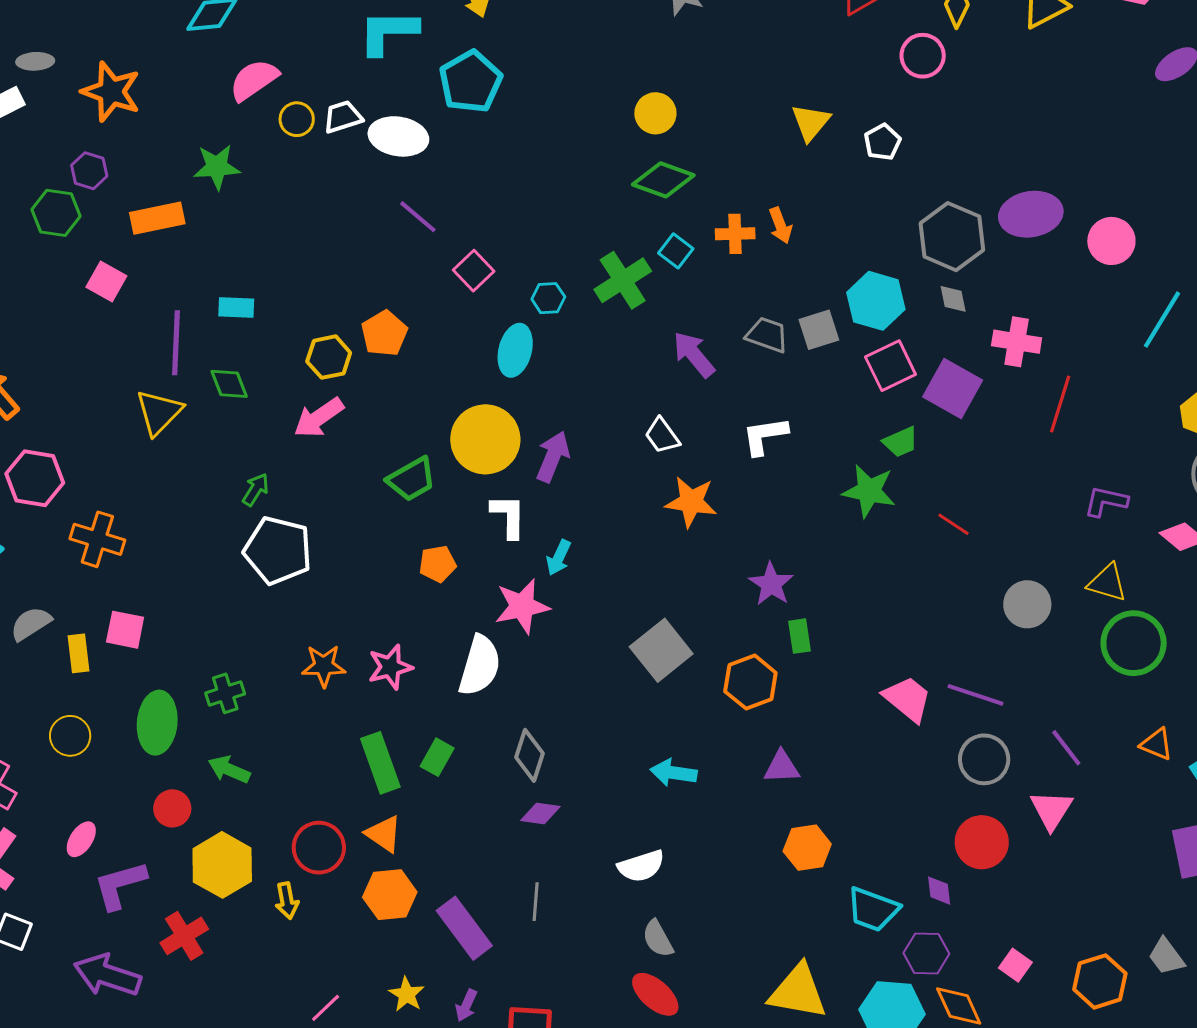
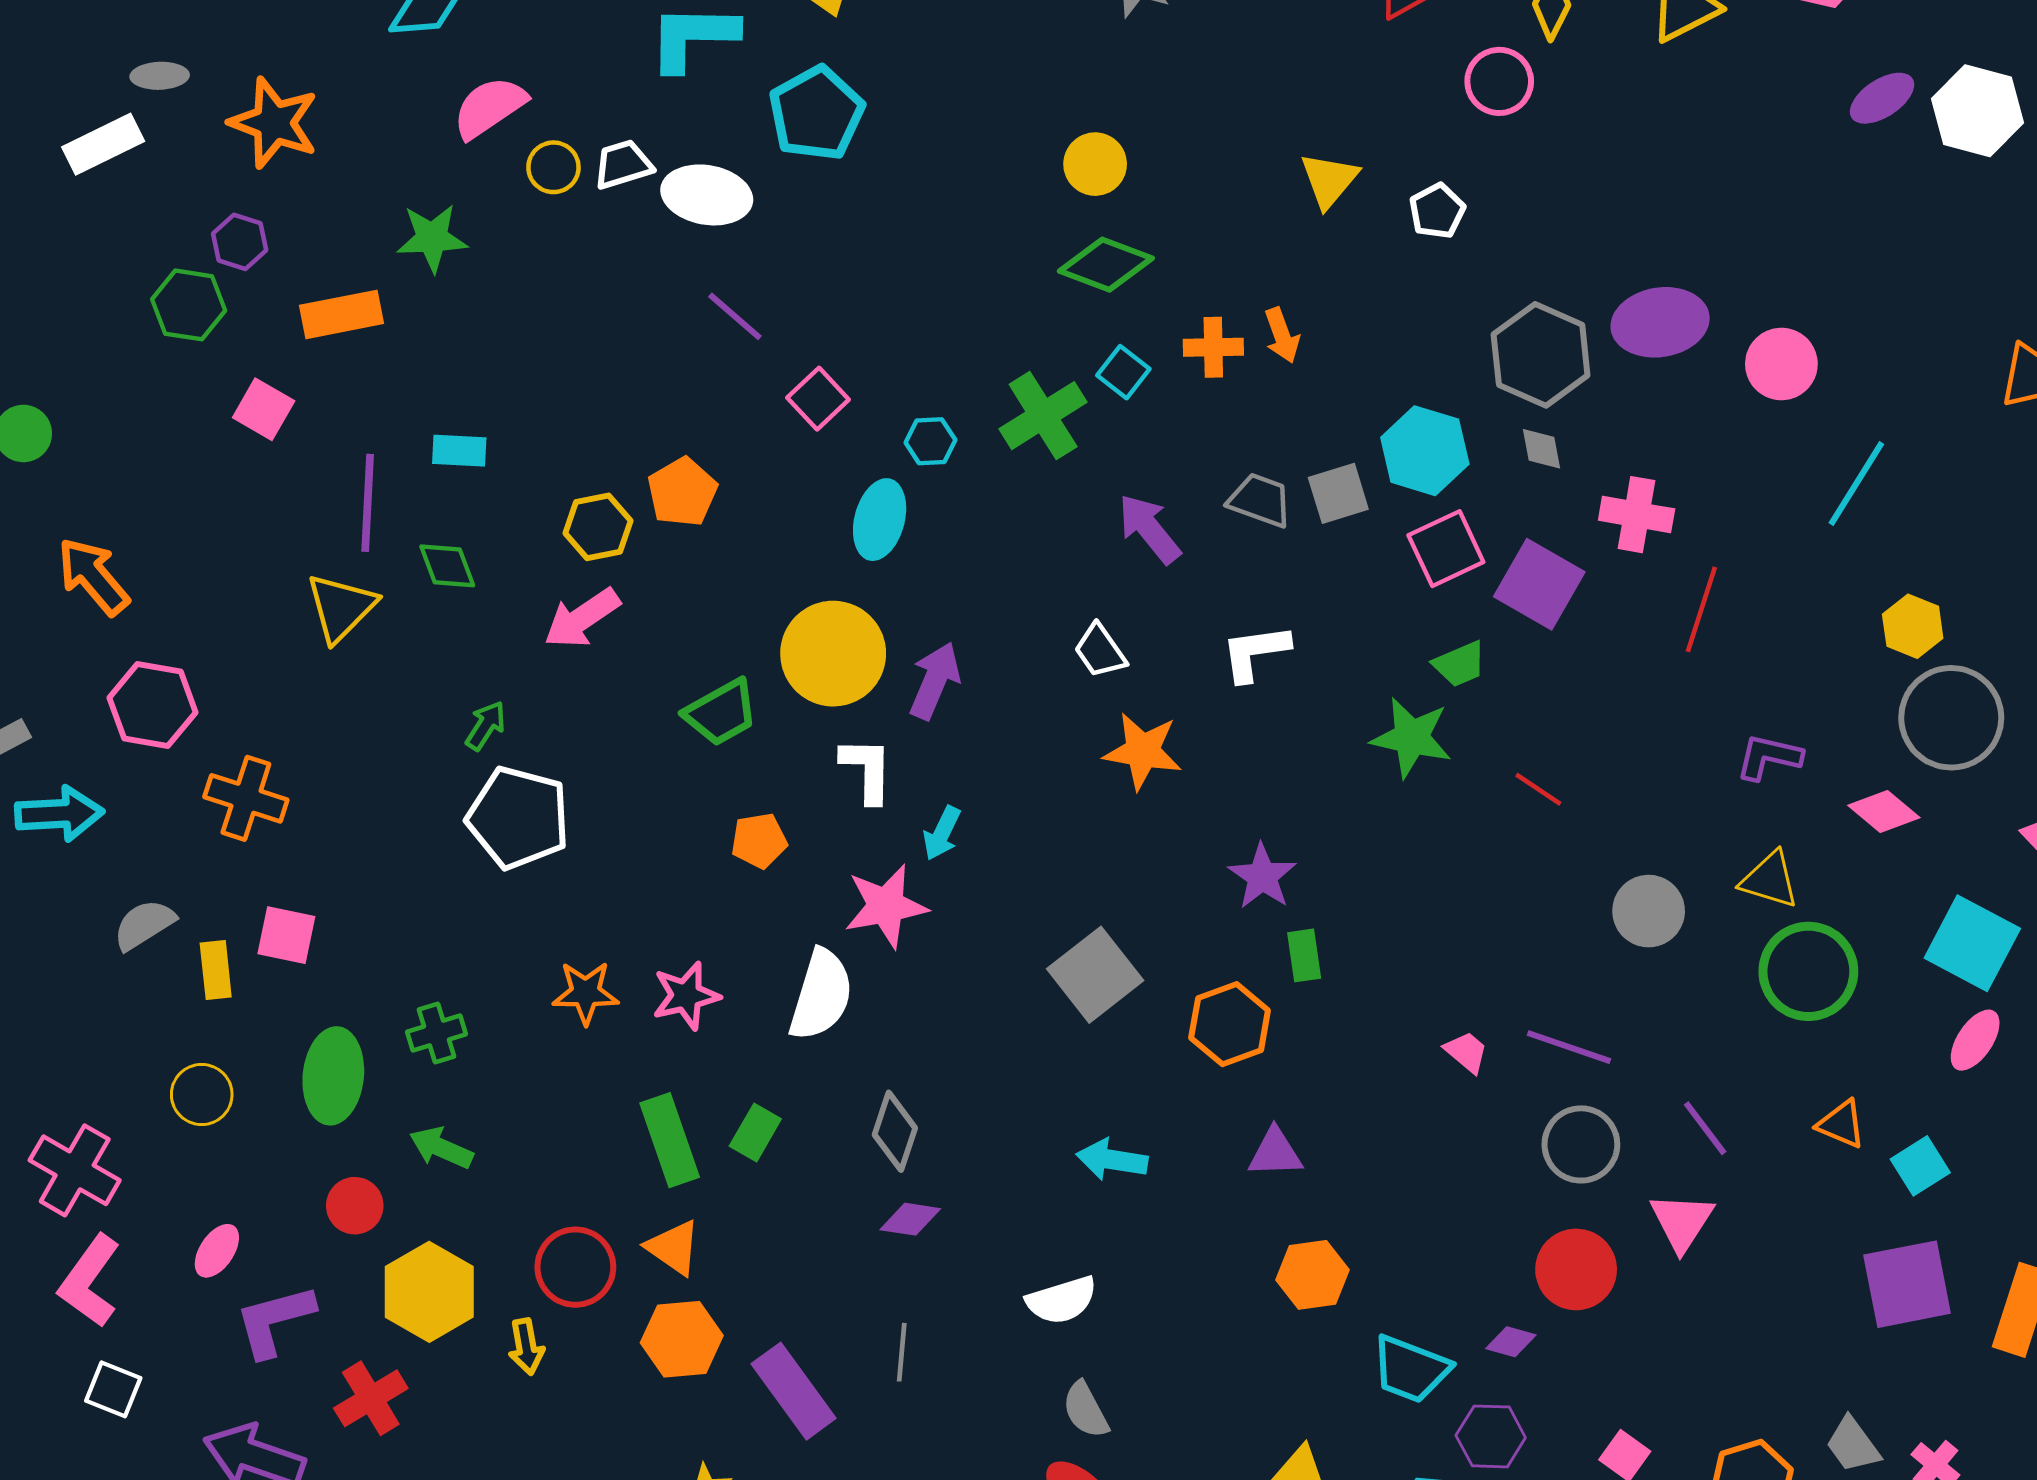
pink trapezoid: (908, 699) -> (1466, 1052), size x0.6
purple diamond: (939, 891) -> (1511, 1342), turned -68

